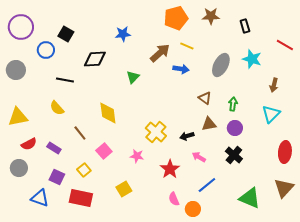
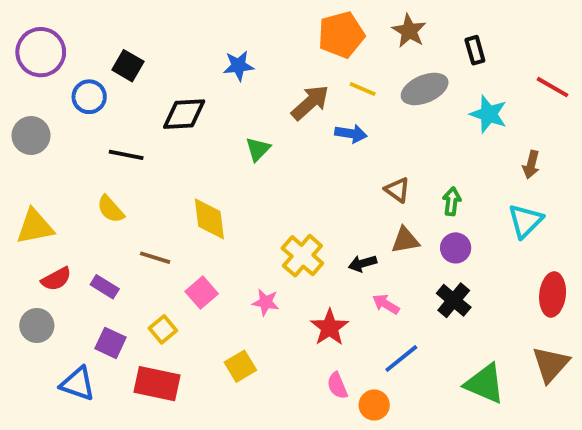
brown star: (211, 16) -> (409, 31), turned 30
gray ellipse: (221, 65) -> (425, 89), moved, turned 40
brown line: (80, 133) -> (155, 258), turned -35

